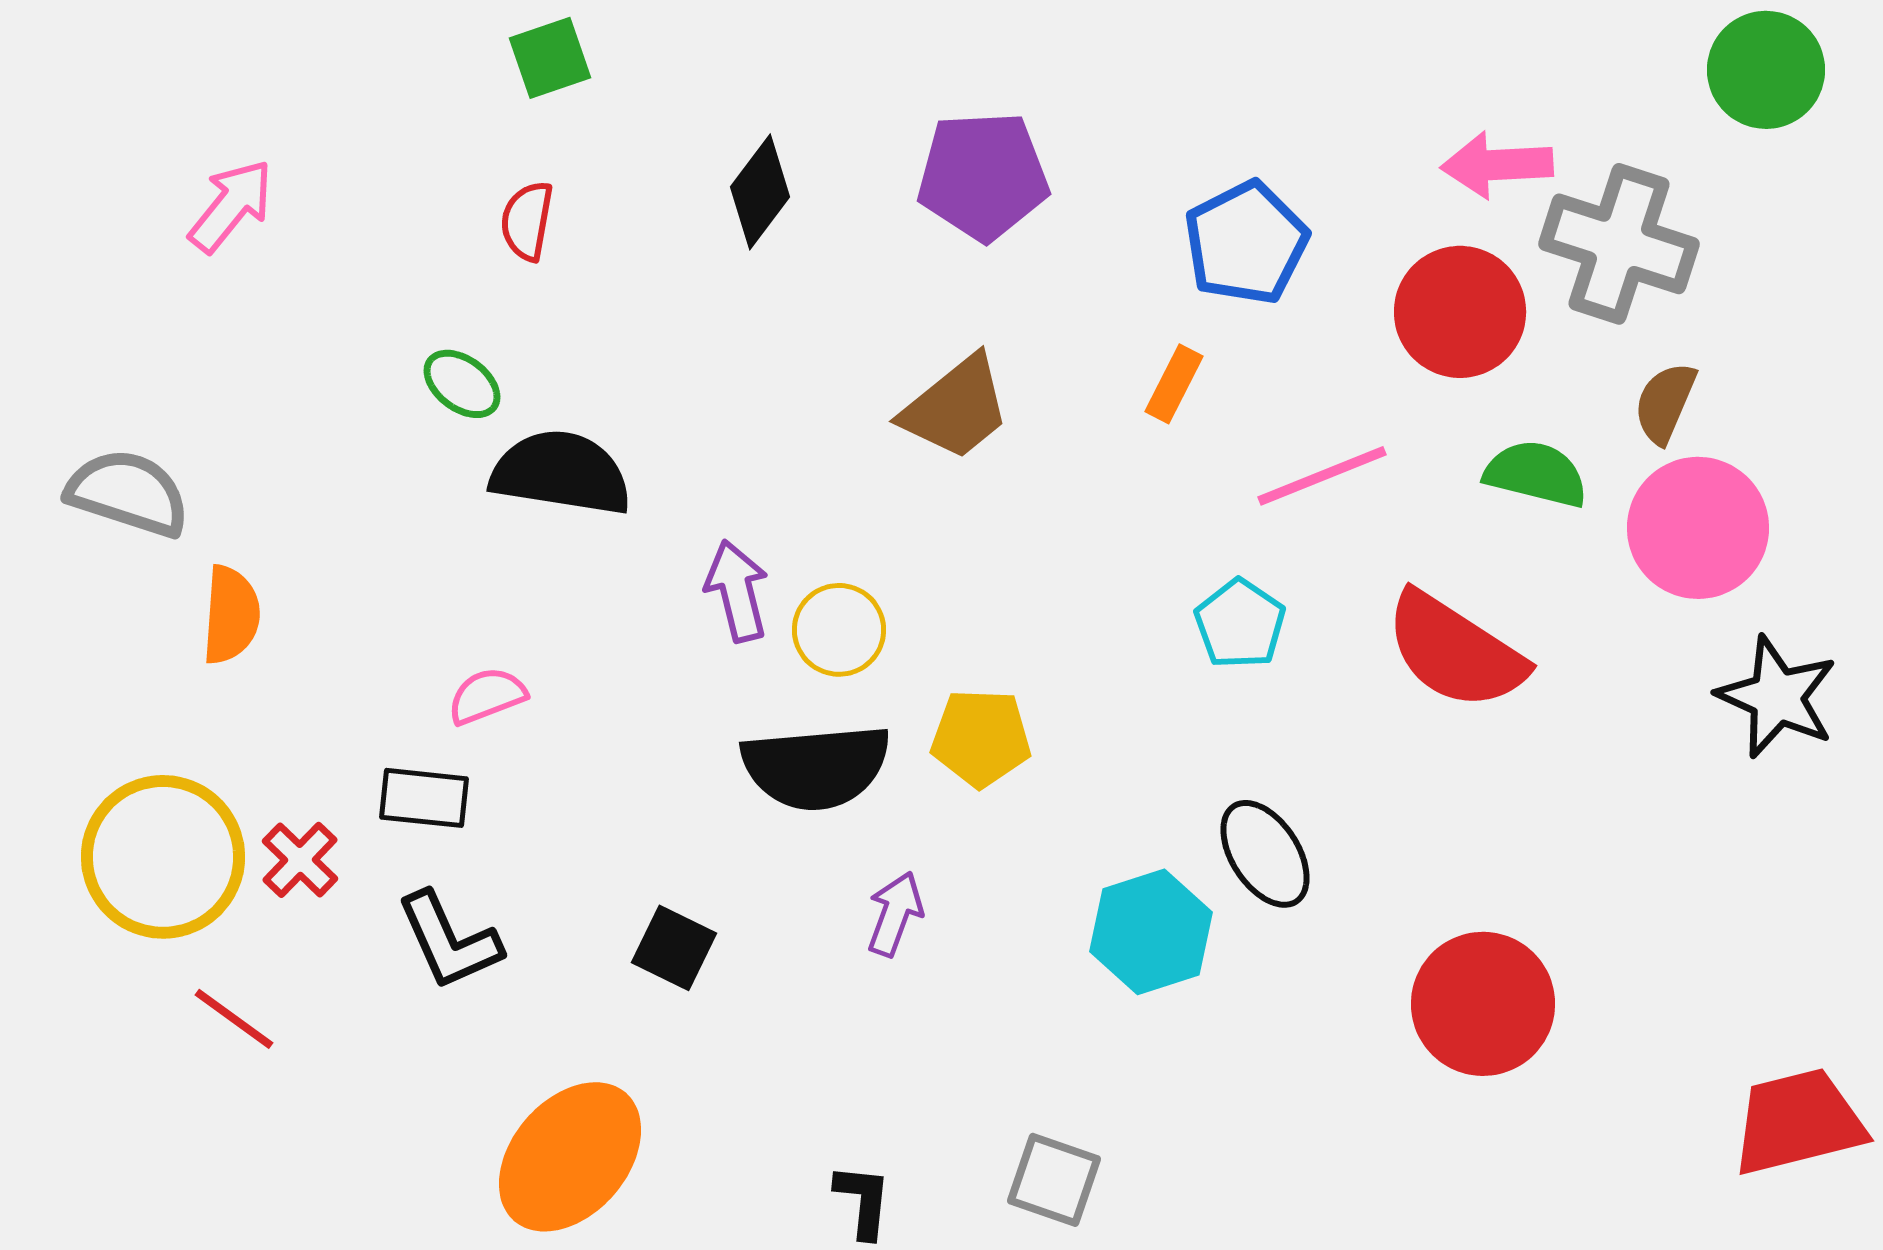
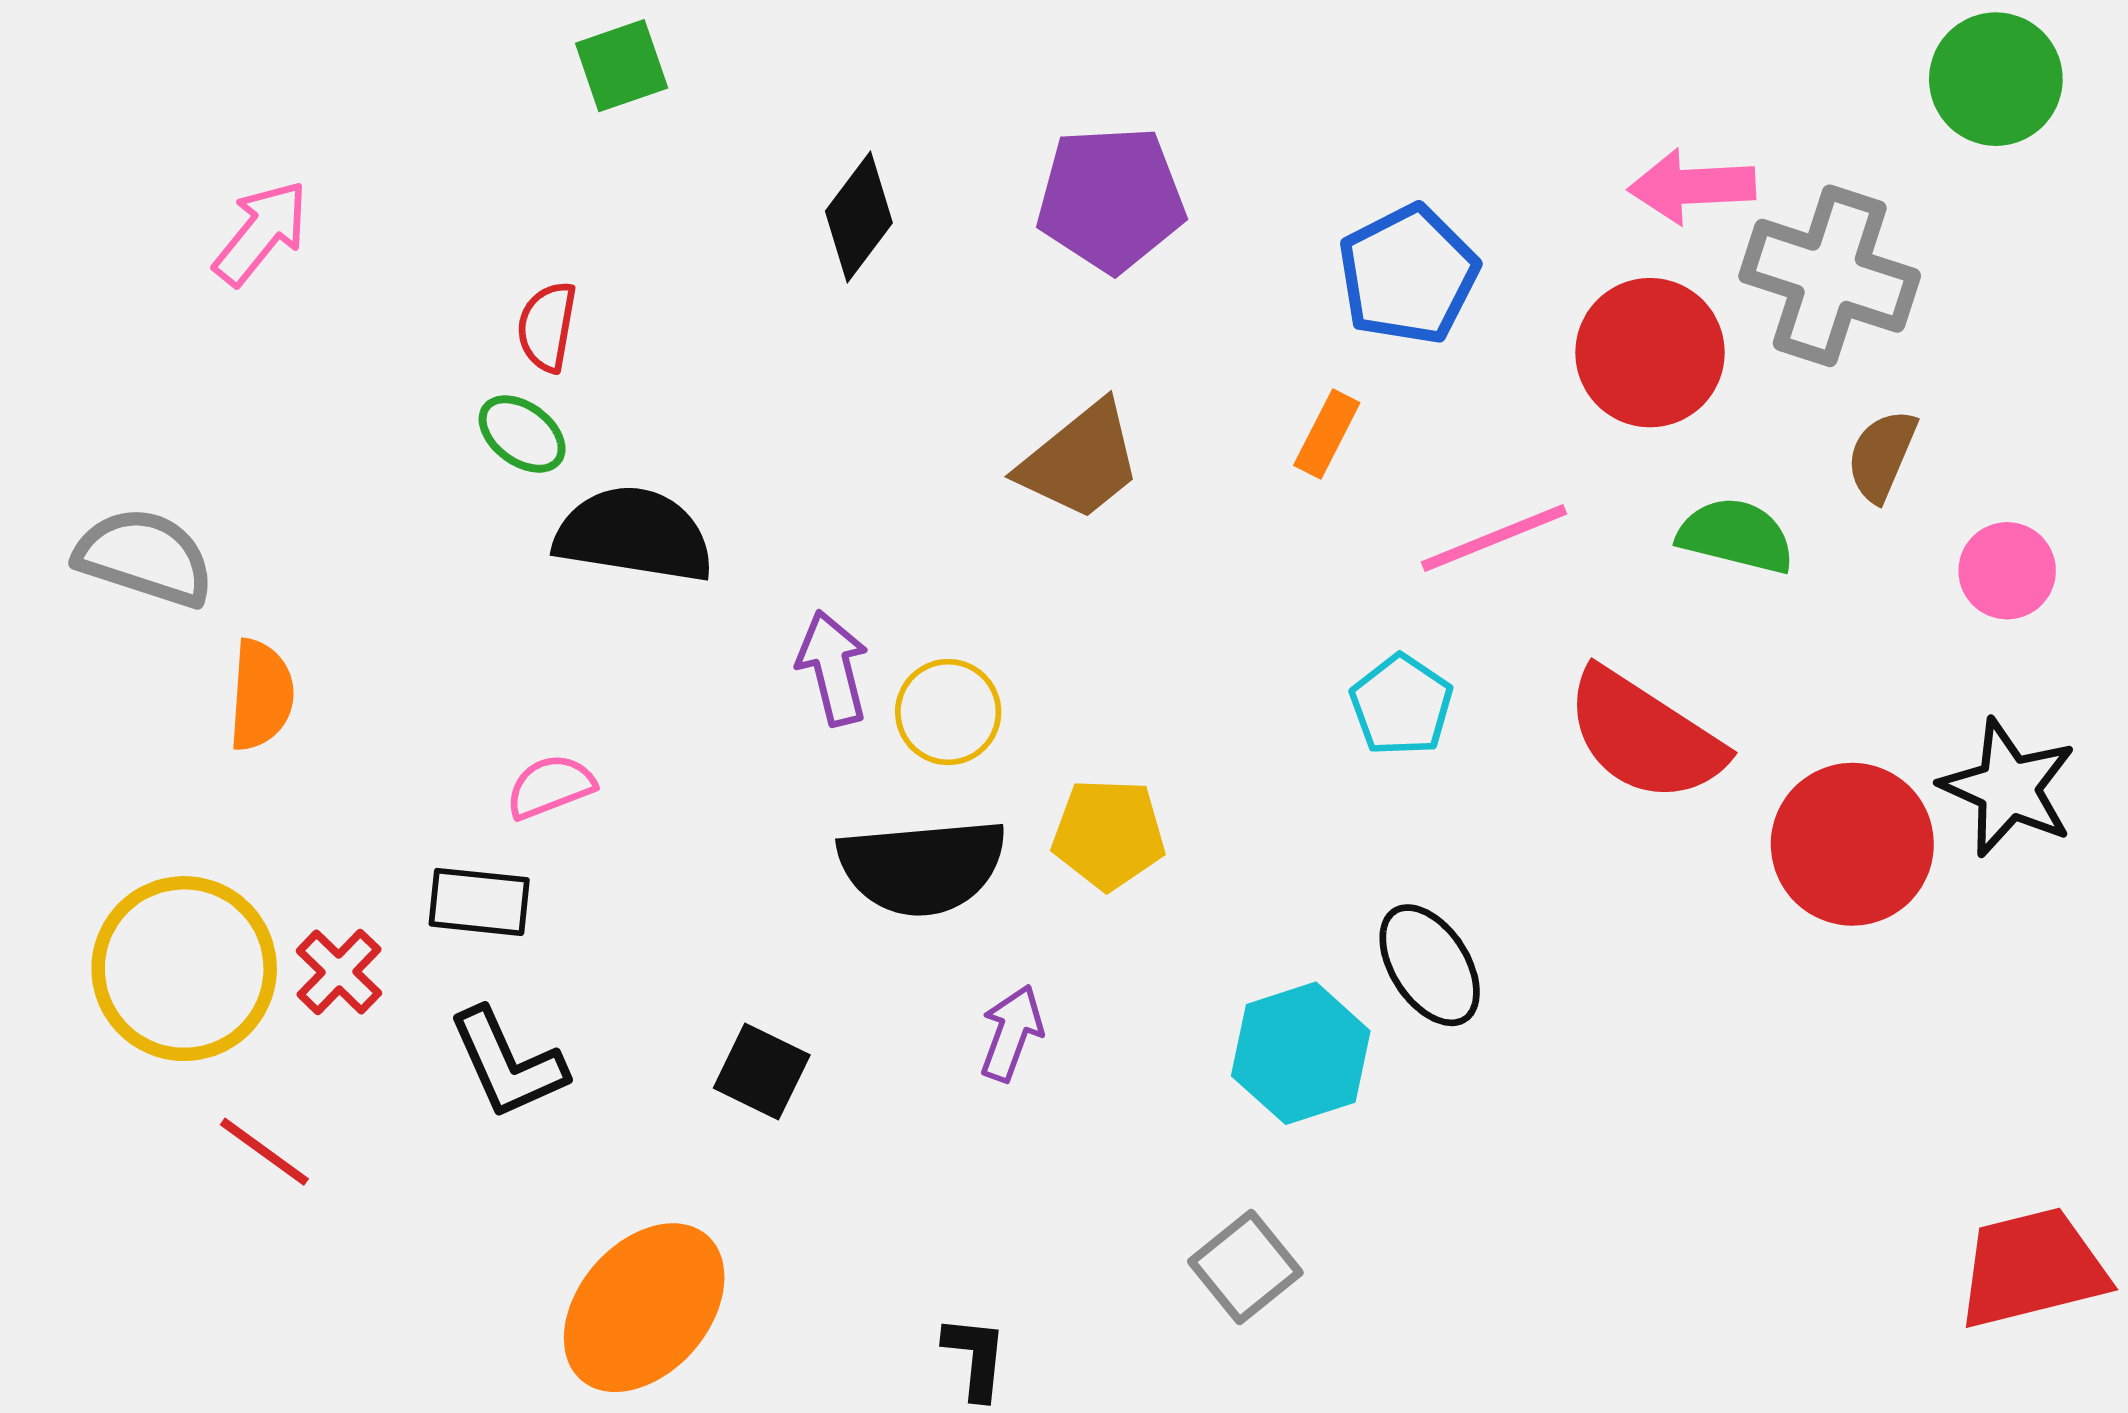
red semicircle: (527, 221) -> (547, 327), moved
pink circle: (1698, 528) -> (2007, 571), moved, size x0.6
red circle: (1483, 1004) -> (1852, 844), moved
gray square: (1054, 1180) -> (1245, 1267), moved, turned 32

